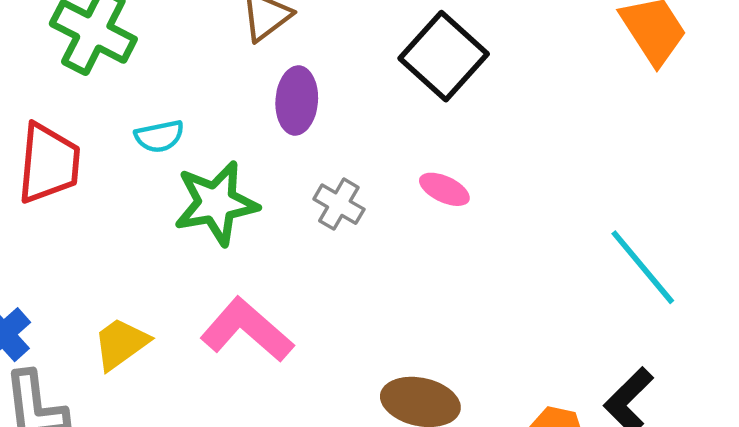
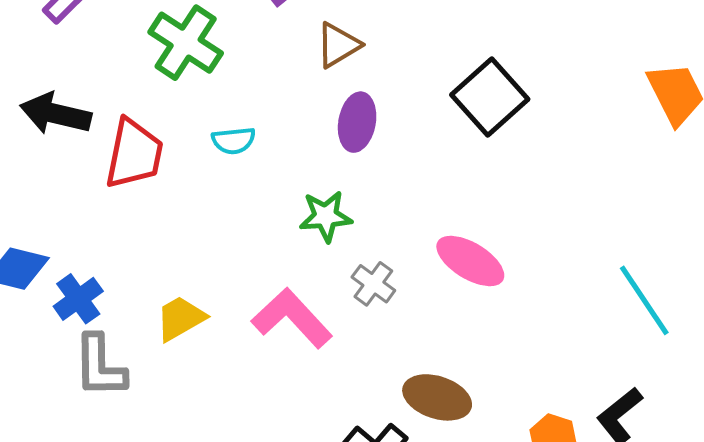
pink ellipse: (444, 189) -> (470, 261), moved, size x1.6
green star: (216, 203) -> (326, 216), moved, size x0.7
gray cross: (339, 204) -> (373, 284), moved

